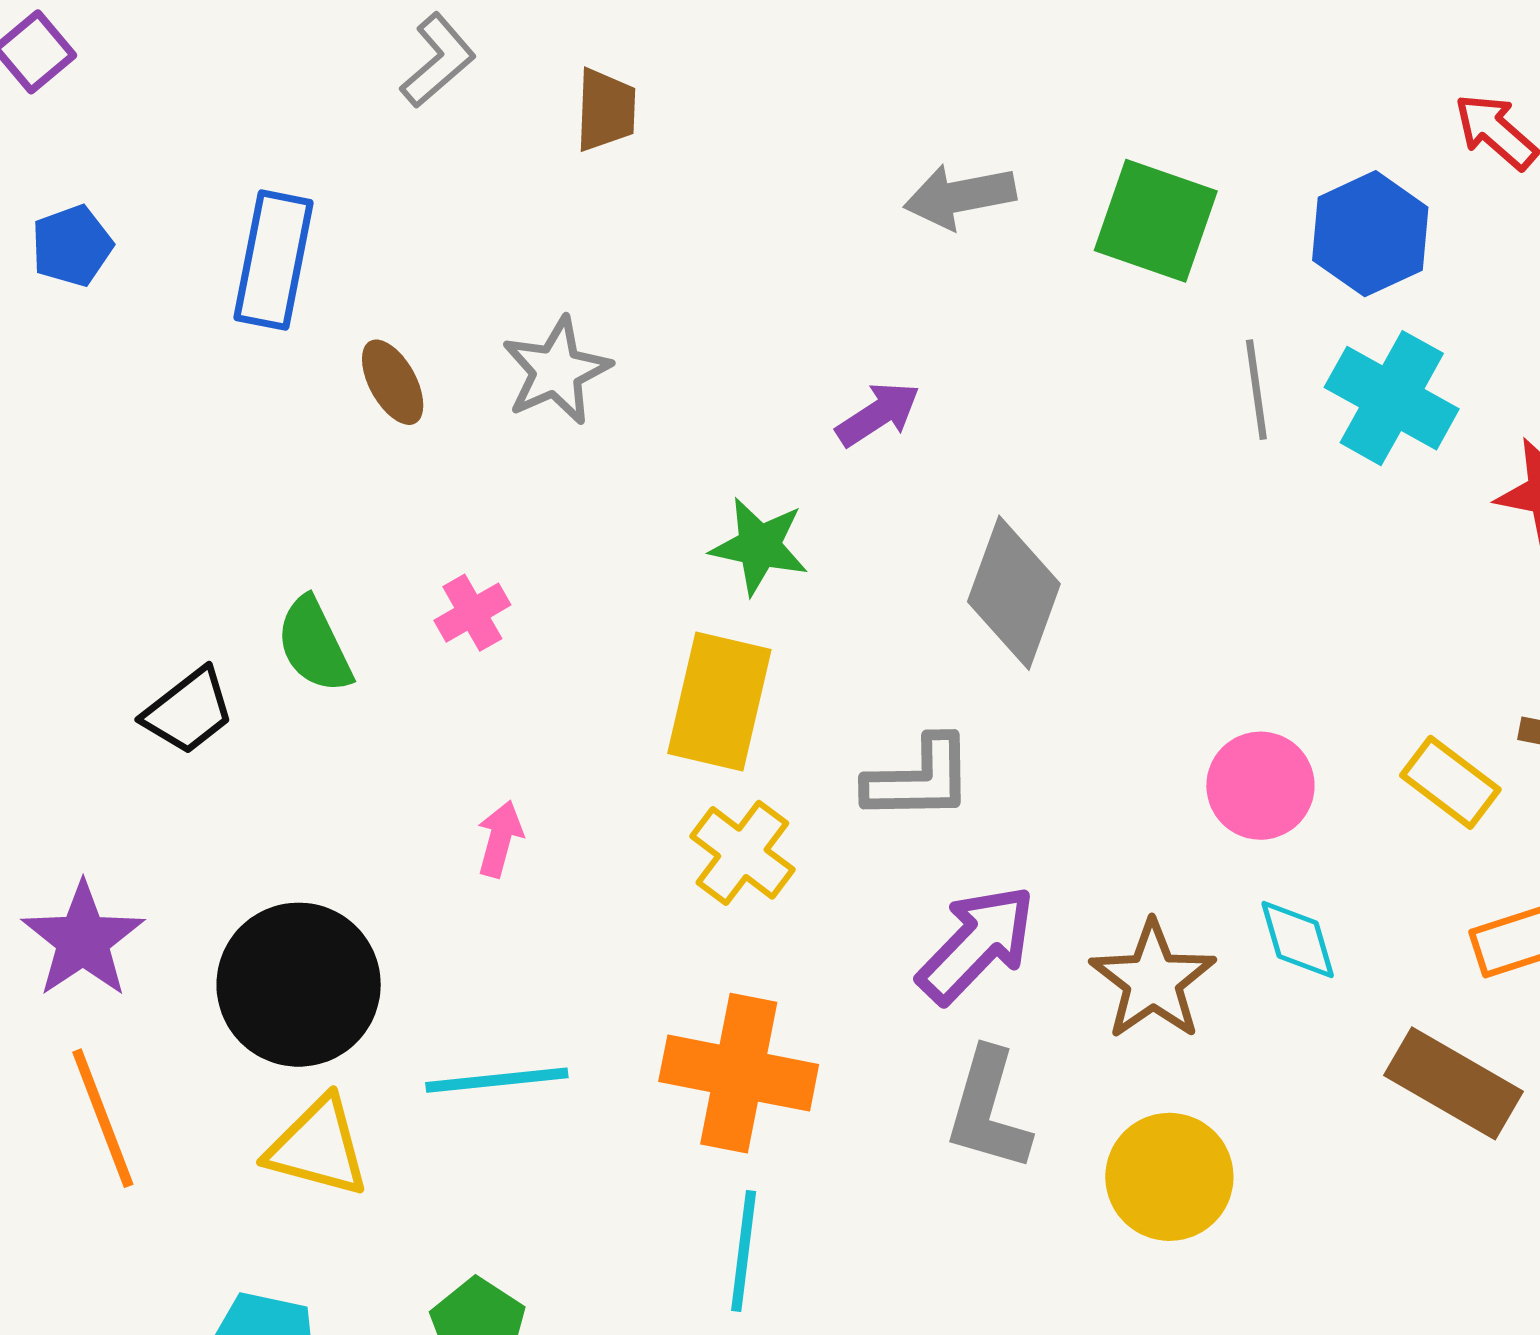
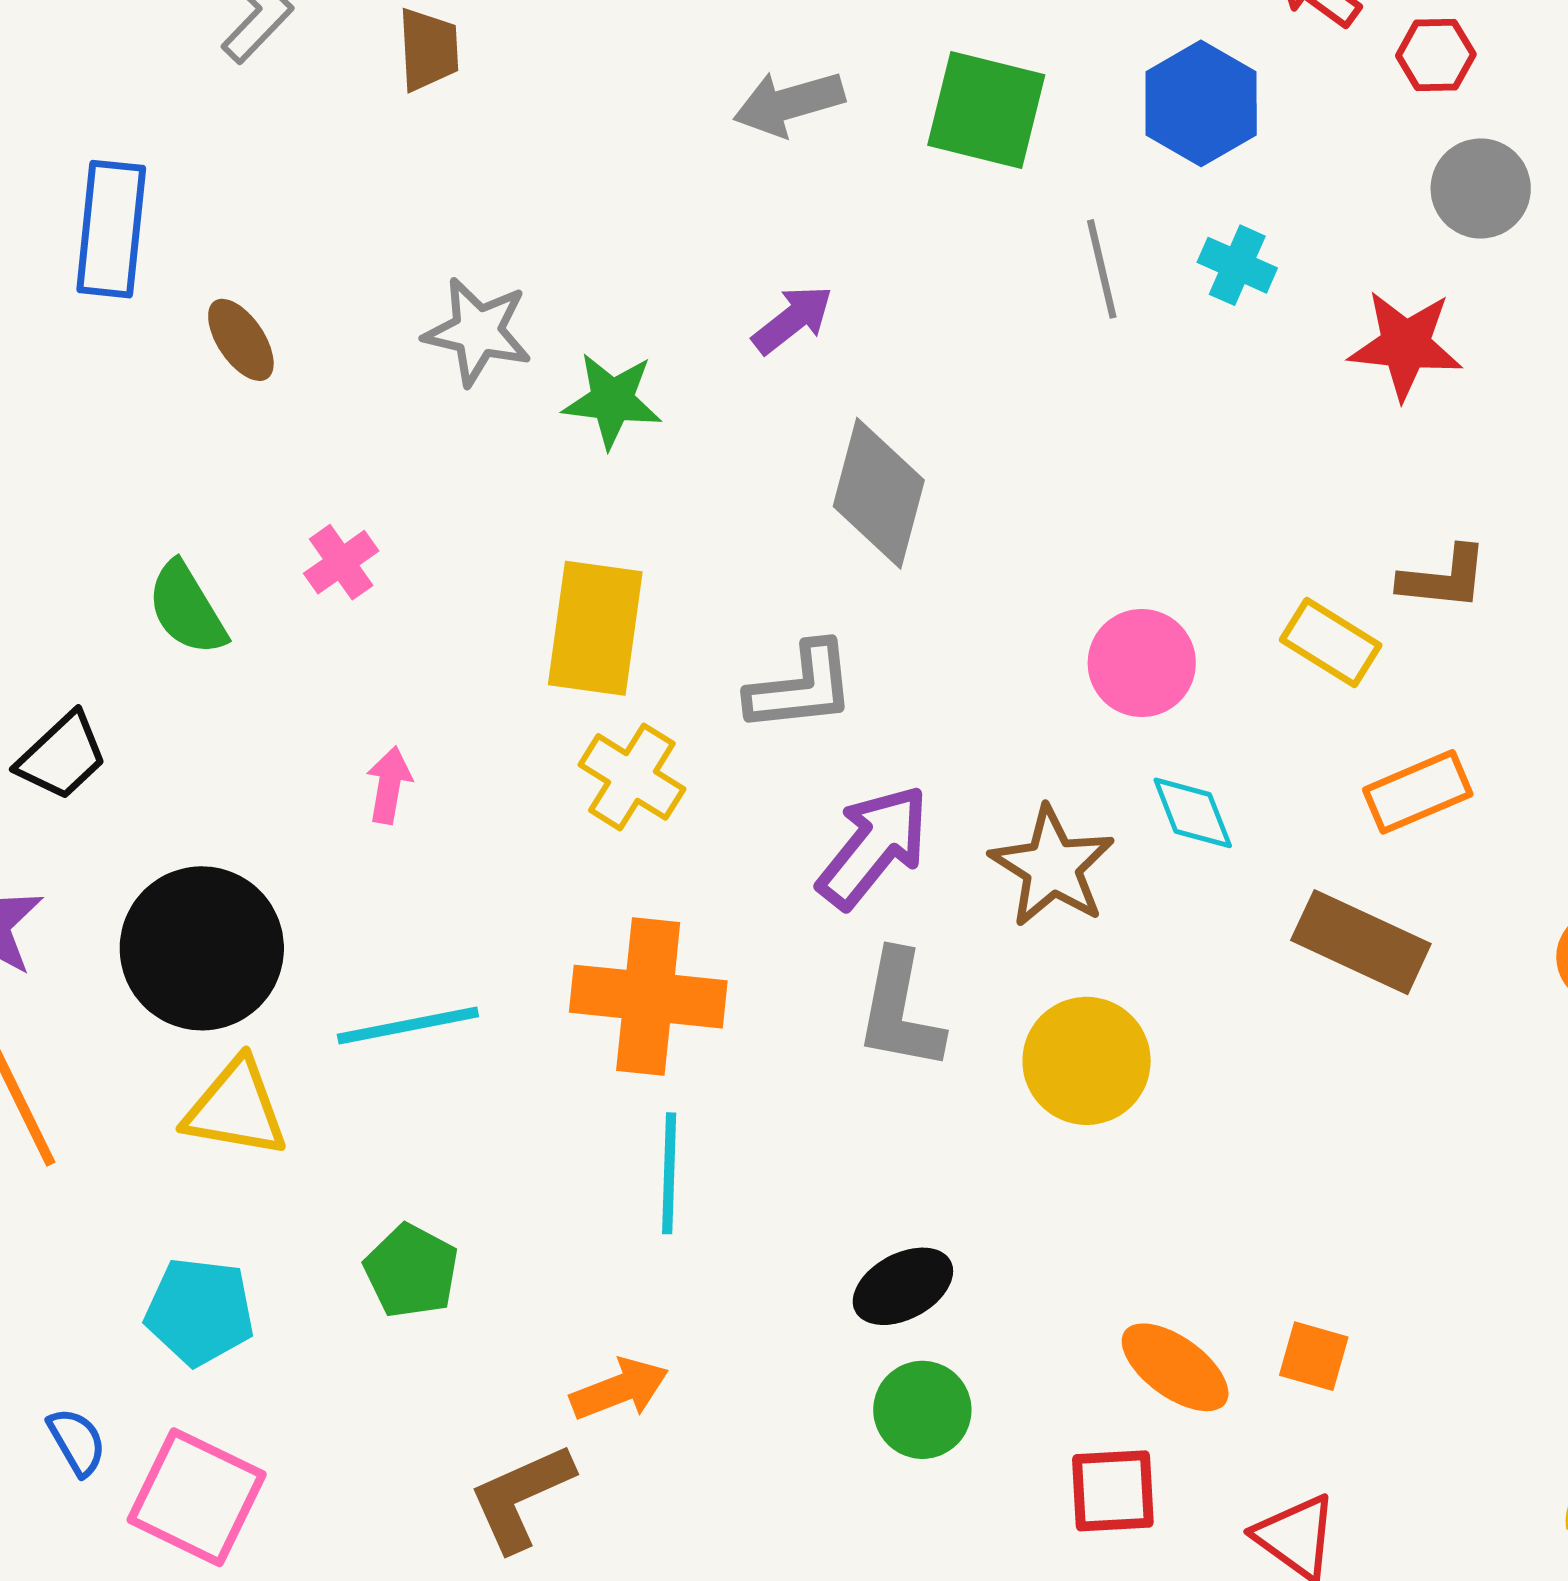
gray star: (556, 371) -> (478, 332), moved, turned -30
cyan cross: (1392, 398) -> (1237, 265), size x0.6
purple arrow: (878, 414) -> (793, 320), moved
green star: (759, 546) -> (612, 400), moved
black trapezoid: (188, 711) -> (62, 756), moved

